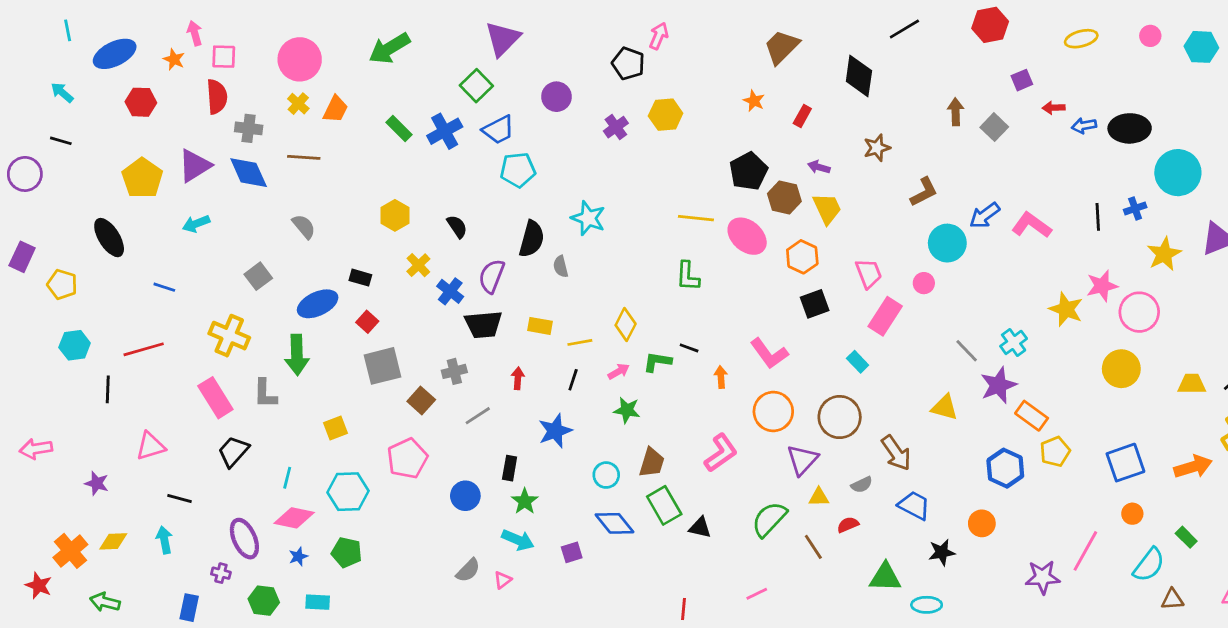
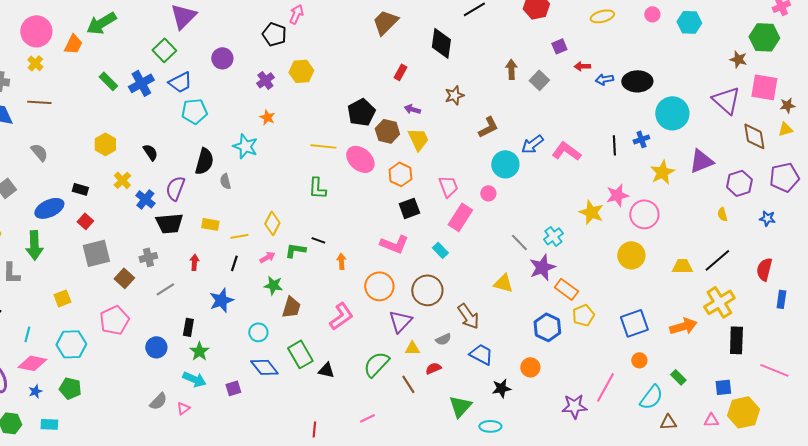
orange star: (754, 101) -> (267, 117), moved
orange trapezoid: (336, 109) -> (73, 44), moved
pink L-shape: (769, 354) -> (394, 244), moved, turned -32
brown trapezoid: (652, 463) -> (291, 307), moved
green triangle: (885, 577) -> (460, 406), turned -50

